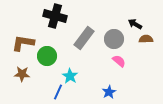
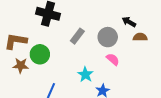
gray rectangle: (84, 38) -> (77, 36), size x0.7
brown star: (22, 74) -> (21, 65), moved
cyan star: (70, 76) -> (85, 75), moved

